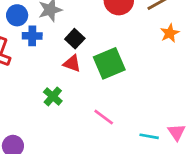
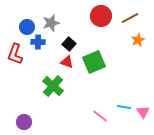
green cross: (53, 96) -> (53, 86), size x1.5
pink line: (104, 117) -> (100, 116), moved
cyan line: (149, 136) -> (124, 107), moved

